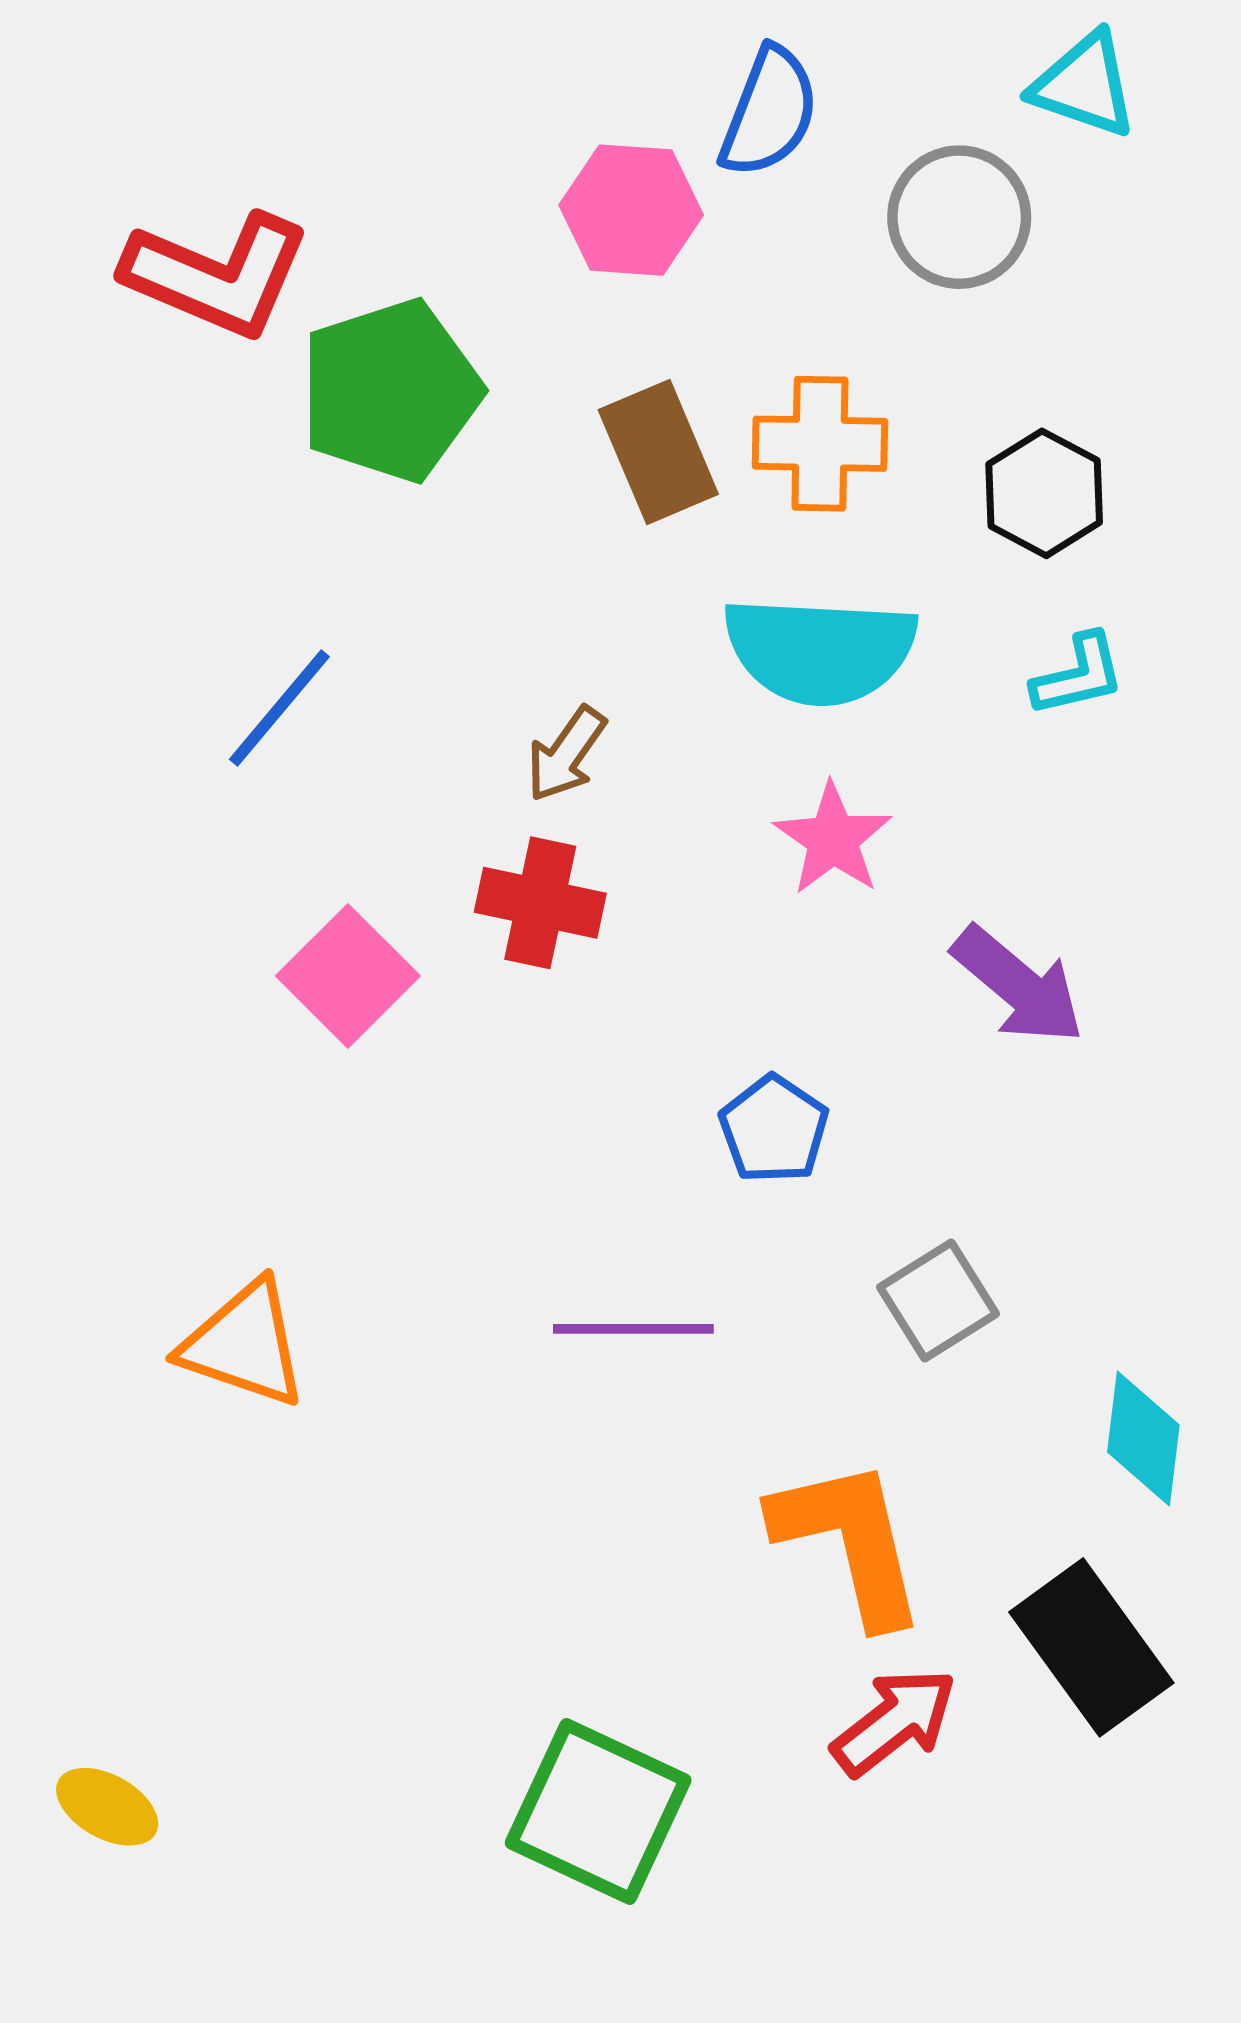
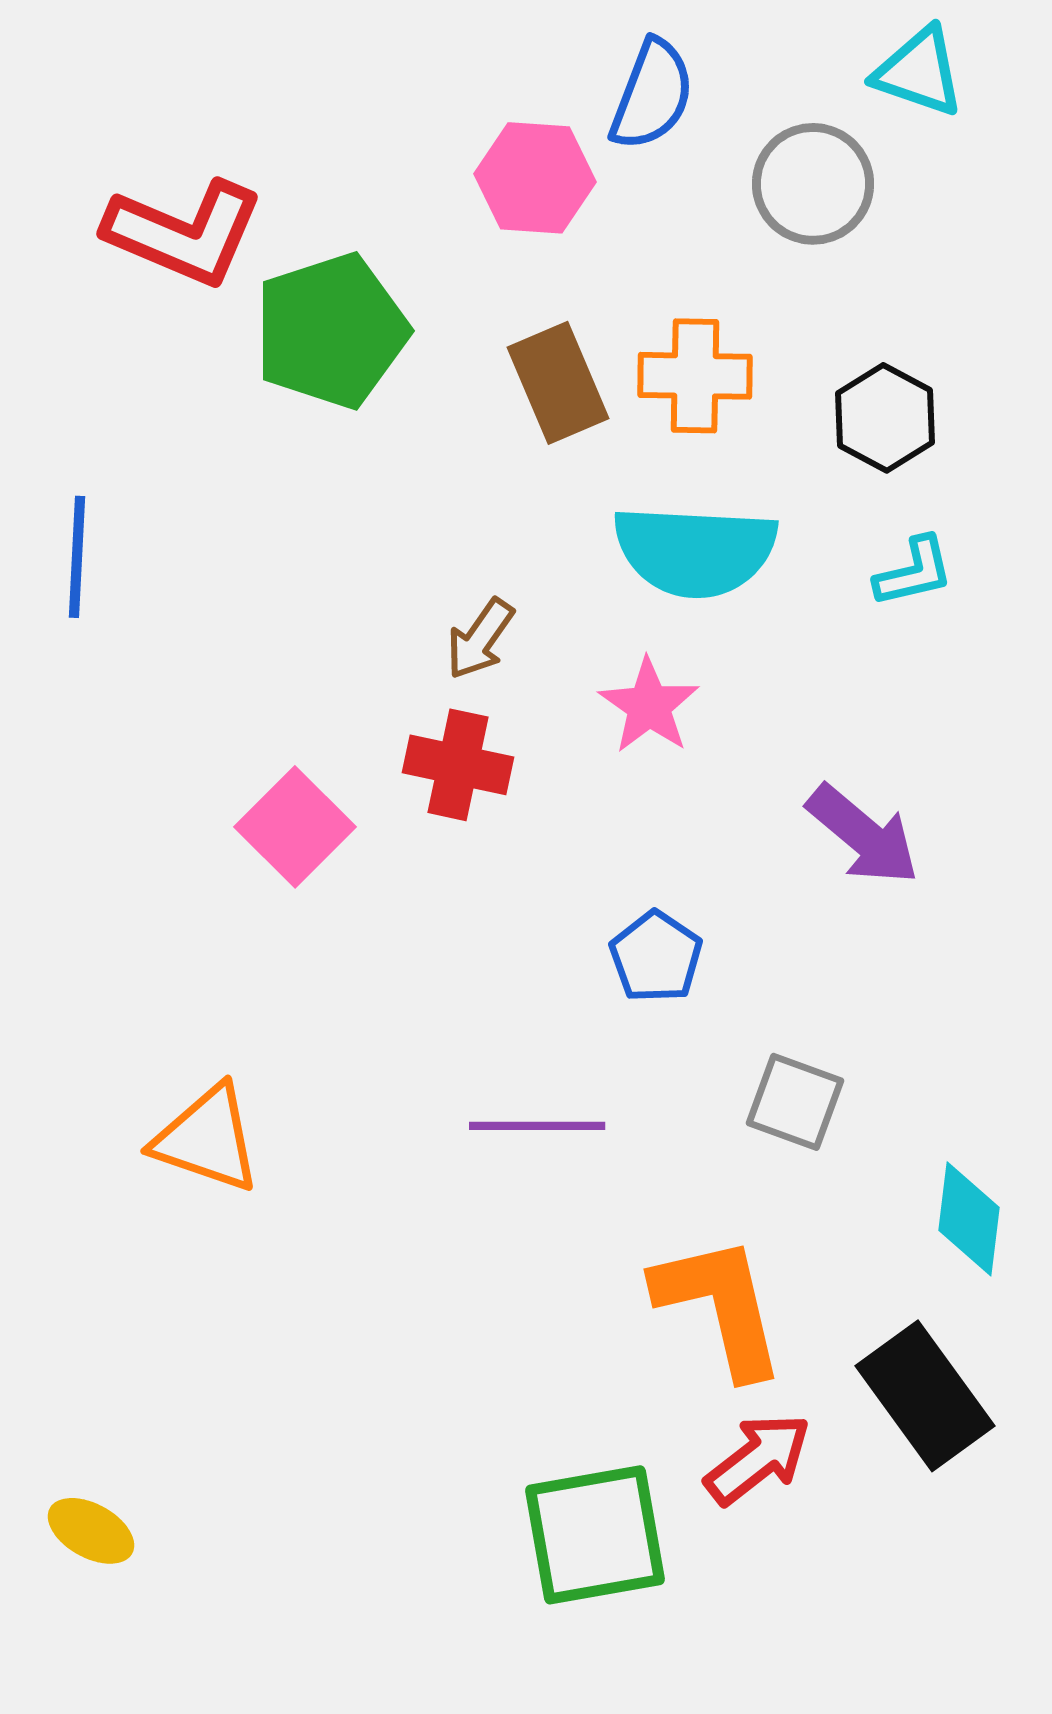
blue line: (279, 708) -> (77, 557), moved, turned -37
pink star: (833, 839) -> (649, 706), moved
gray square: (938, 1300) -> (795, 1102), turned -38
green square: (598, 1811) -> (595, 1535), moved, turned -35

